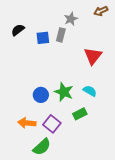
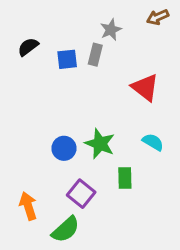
red triangle: (93, 56) -> (145, 87), turned -30
cyan semicircle: (90, 91) -> (153, 142), moved
green rectangle: (80, 114) -> (125, 178), turned -64
orange arrow: (27, 123) -> (28, 206), moved, turned 66

